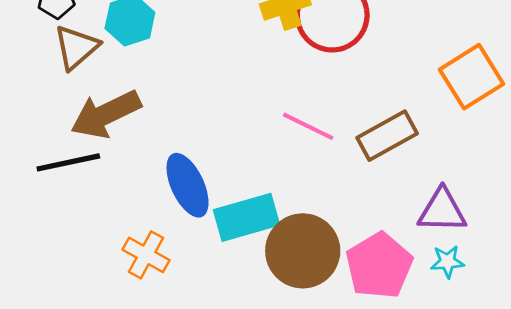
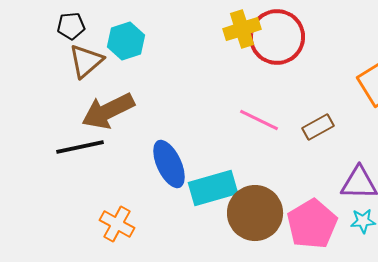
brown rectangle: (387, 136) -> (318, 127), size x0.7
orange cross: (146, 255) -> (117, 224), moved

